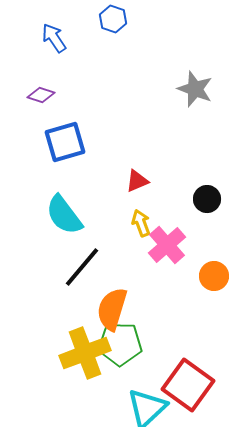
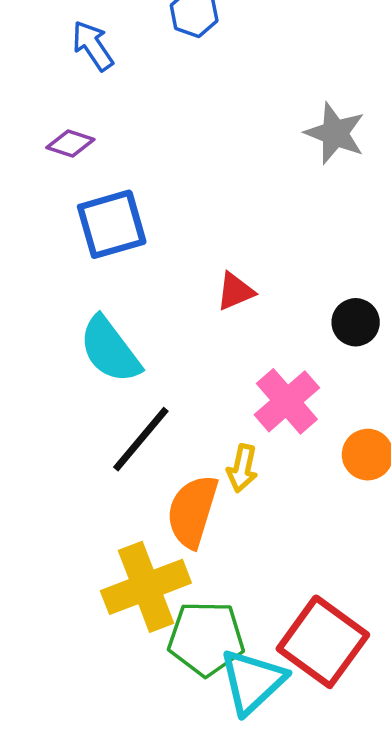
yellow arrow: (141, 223) -> (242, 468), moved, turned -148
green pentagon: (120, 344) -> (206, 638), moved

